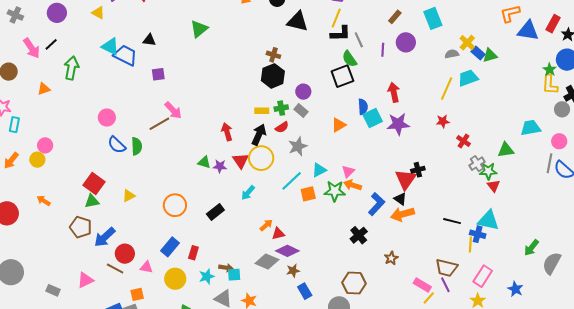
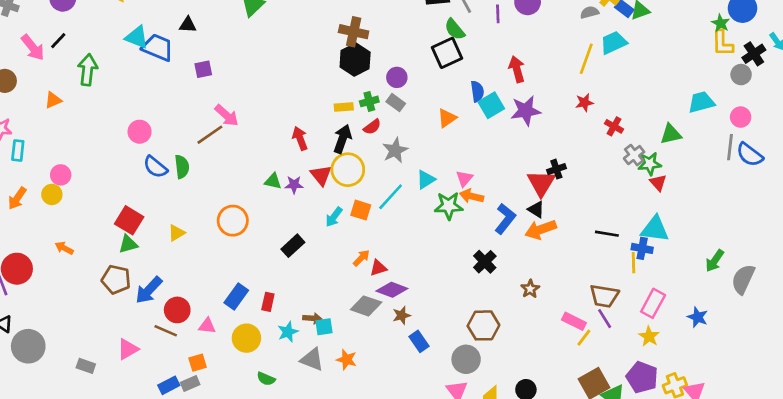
brown cross: (273, 55) -> (354, 32), size x1.5
orange square: (308, 194) -> (361, 210), moved, turned 35
orange circle: (175, 205) -> (233, 221), moved

